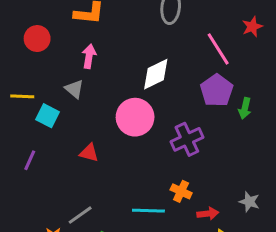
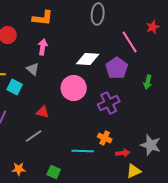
white diamond: (156, 74) -> (88, 59), turned 30
purple pentagon: (217, 90) -> (117, 68), moved
gray star: (249, 202) -> (151, 145), size x1.5
gray line: (80, 215) -> (34, 136), moved

